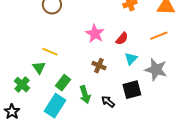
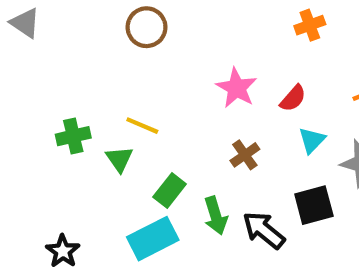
brown cross: (99, 66) -> (245, 155), turned 32
green cross: (22, 85) -> (73, 136), moved, turned 35
black arrow: (108, 102) -> (264, 230), size x1.5
cyan rectangle: (55, 106) -> (153, 239), turned 30

